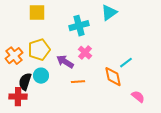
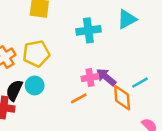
pink cross: (85, 53) -> (90, 78), moved, turned 32
purple arrow: (65, 62) -> (106, 77), moved
orange line: (78, 82) -> (79, 98), turned -32

